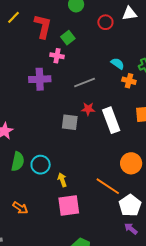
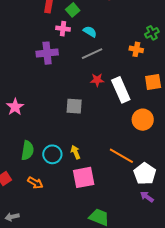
cyan semicircle: (118, 64) -> (90, 32), moved
gray square: (70, 122) -> (74, 106), moved
green semicircle: (18, 161) -> (28, 150), moved
orange circle: (131, 163) -> (143, 120), moved
cyan circle: (41, 165) -> (52, 154), moved

